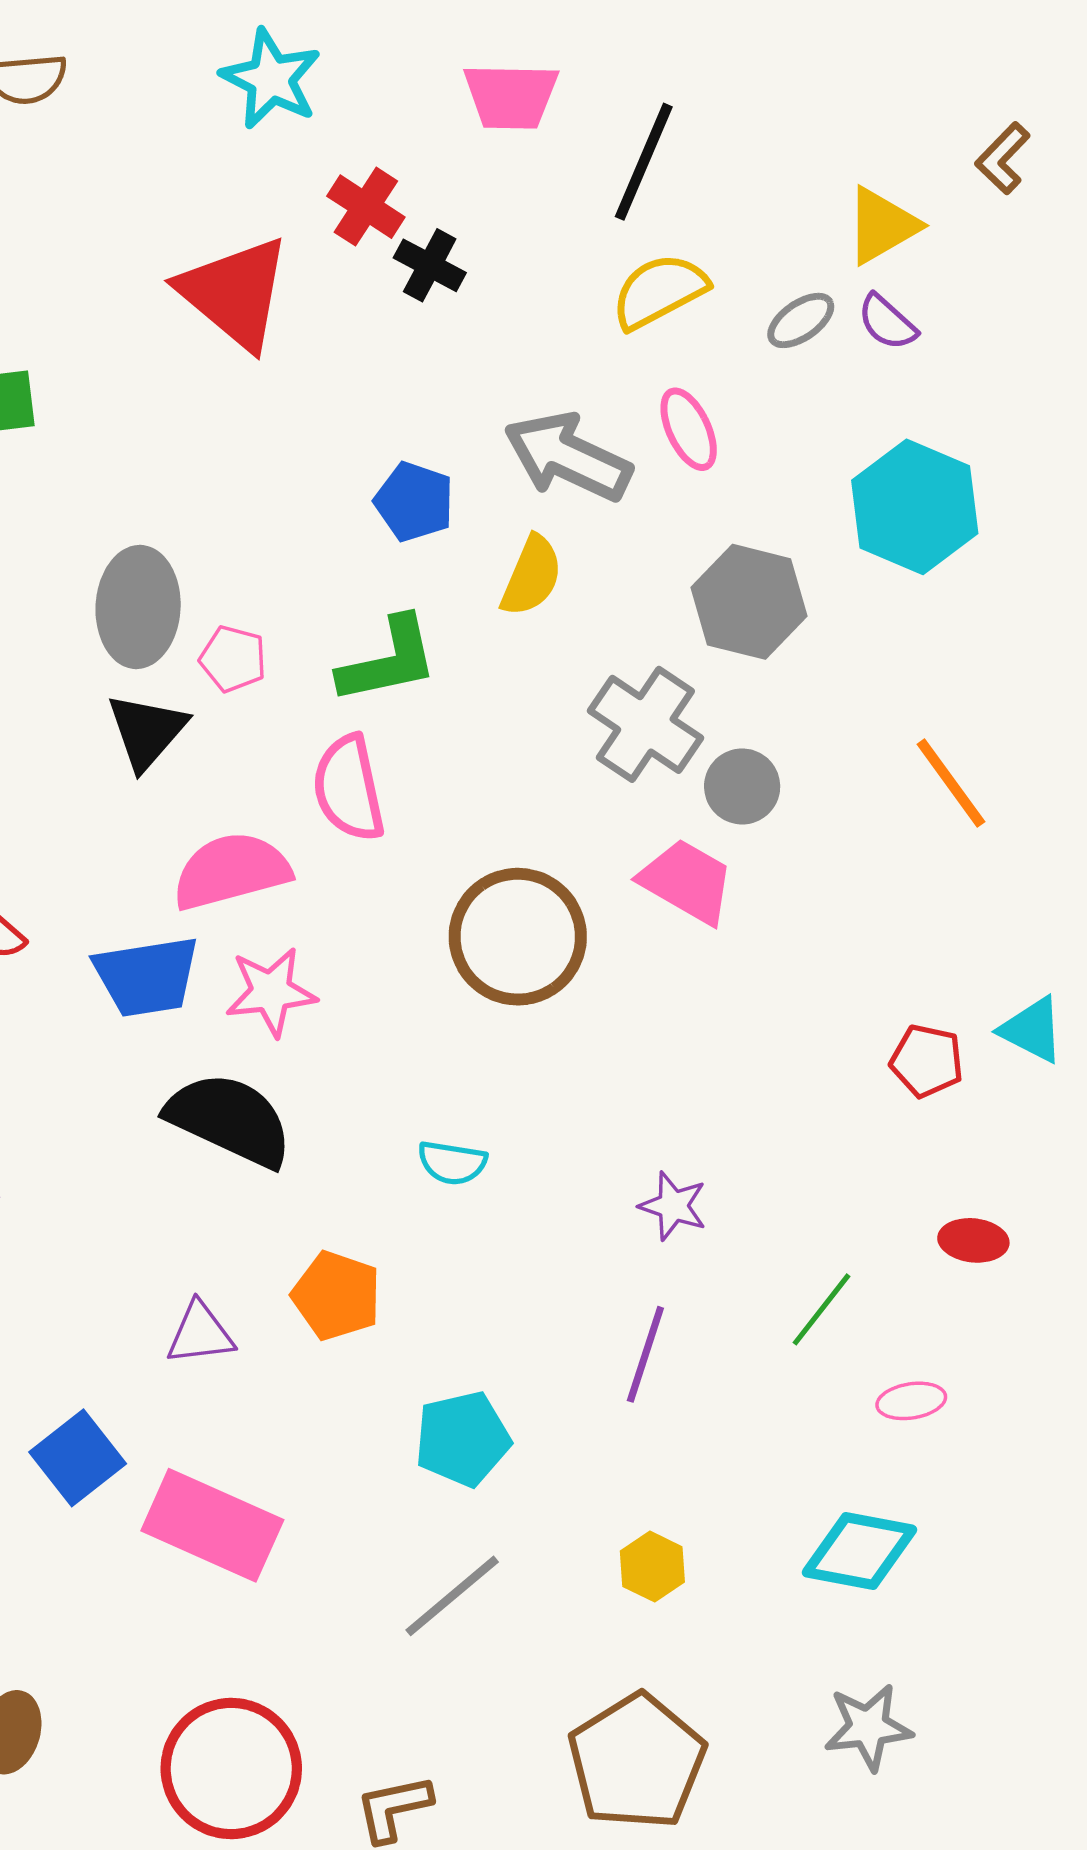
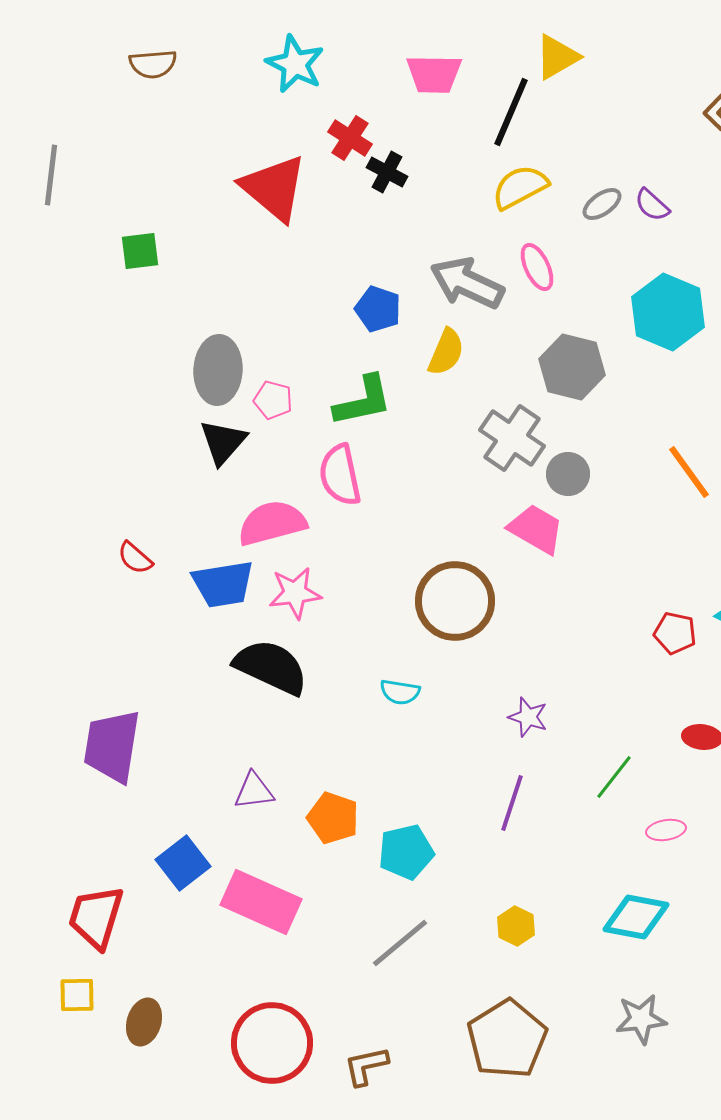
yellow triangle: (882, 226) -> (557, 57), moved
brown circle: (518, 937) -> (455, 601), moved
orange pentagon: (337, 1296) -> (333, 818), moved

